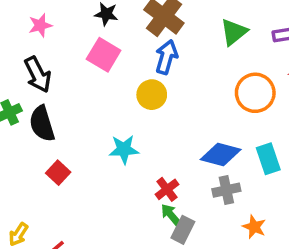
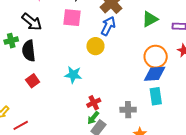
pink square: (104, 55) -> (72, 18), turned -36
black arrow: (38, 75) -> (32, 22), turned -35
blue diamond: (221, 154) -> (155, 74), moved, turned -30
green arrow: (171, 215) -> (93, 118), turned -112

